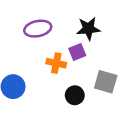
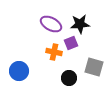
purple ellipse: (38, 29) -> (51, 24), moved, turned 40

